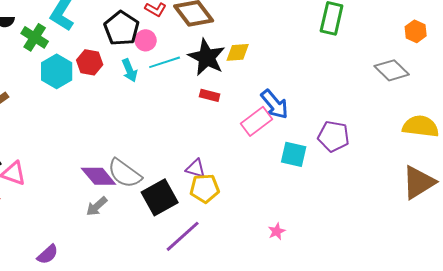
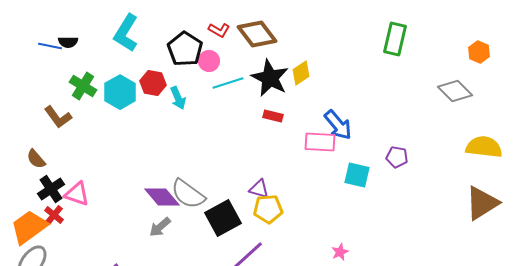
green cross: (35, 37) -> (83, 86), moved
yellow diamond: (238, 52) -> (301, 73), turned -30
cyan arrow: (130, 70) -> (178, 98), moved
pink rectangle: (257, 121) -> (320, 142), turned 40
purple pentagon: (334, 136) -> (397, 157), size x0.7

